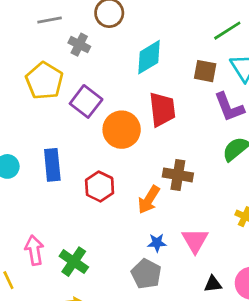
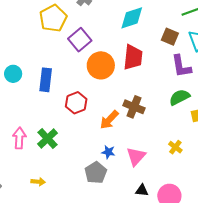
green cross: (74, 262) -> (47, 138), moved

